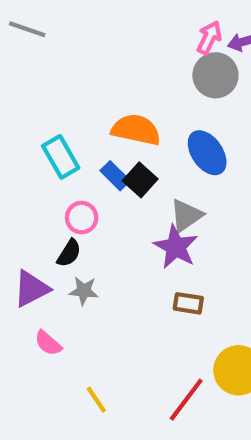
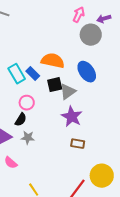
pink arrow: (209, 38) -> (79, 15), moved
blue rectangle: (115, 176) -> (33, 74), moved
black square: (140, 180) -> (55, 85), turned 35
gray triangle: (186, 215) -> (68, 92), moved

